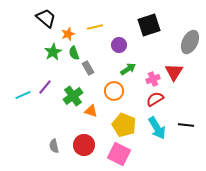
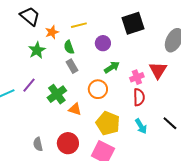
green semicircle: (74, 53) -> (69, 47), moved
red semicircle: (155, 99) -> (139, 97), turned 120
black line: (186, 125) -> (170, 123), turned 35
cyan arrow: (157, 128) -> (141, 126), size x0.7

